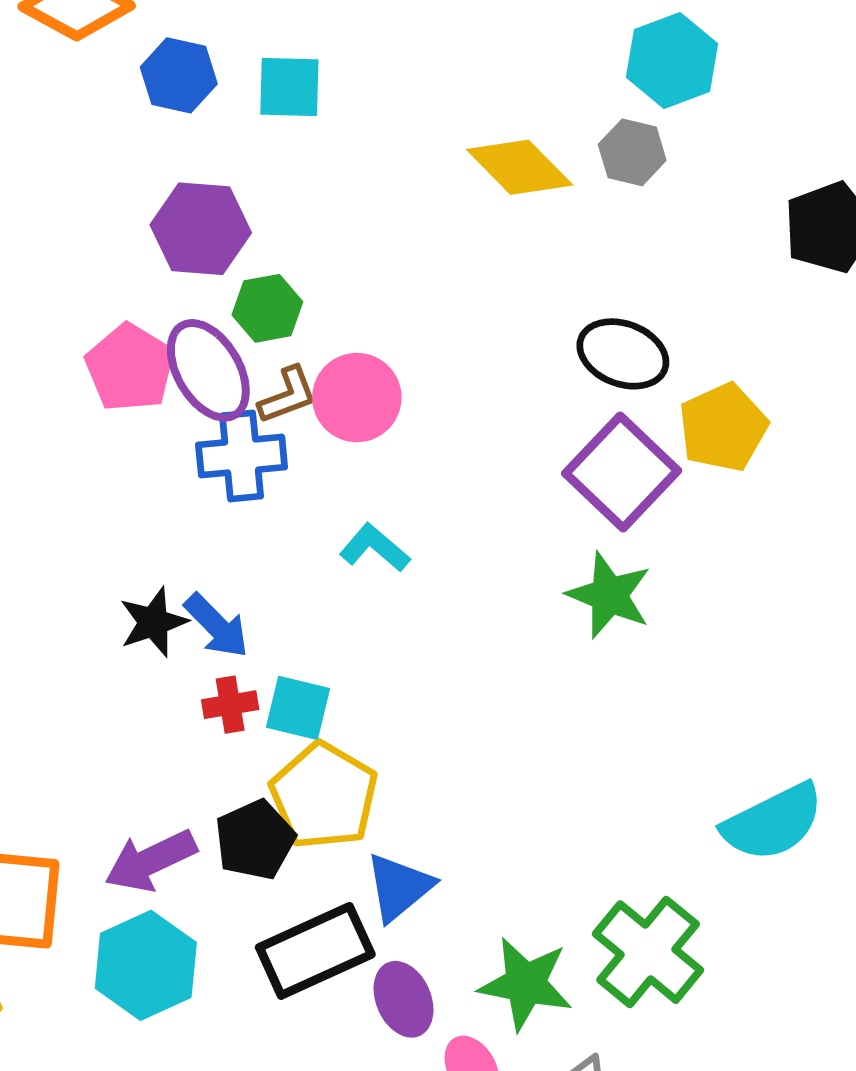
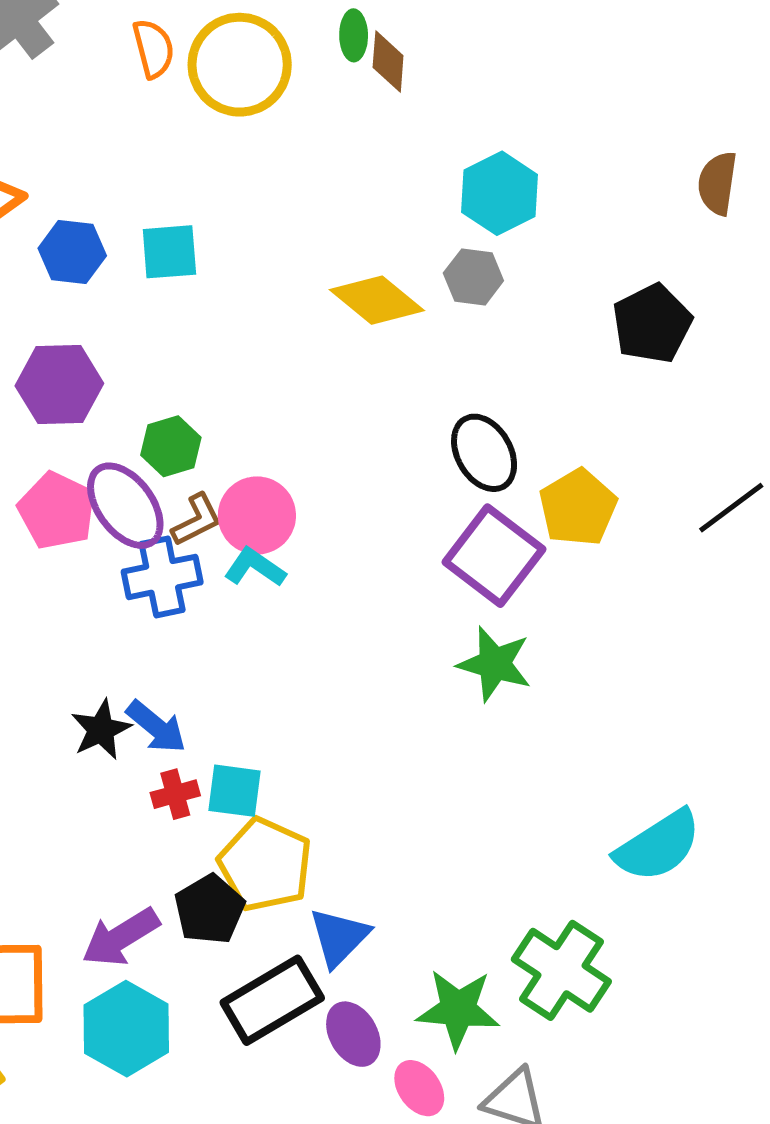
purple hexagon: (201, 229) -> (59, 385), moved
black ellipse: (623, 354) -> (484, 453), turned 46
cyan L-shape: (375, 548) -> (255, 567), moved

